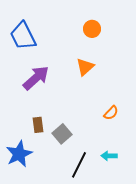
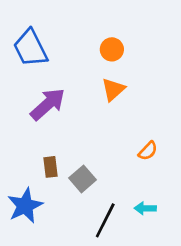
orange circle: (92, 29) -> (112, 49), moved

